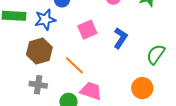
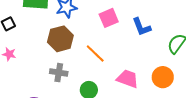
blue L-shape: (120, 38) -> (142, 27), turned 125
pink trapezoid: (91, 91) -> (128, 79), moved

